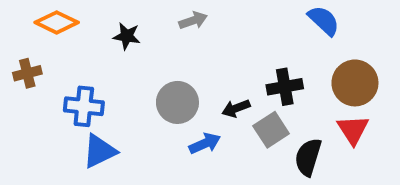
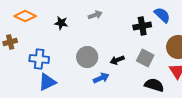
black cross: (285, 87) -> (142, 26), moved
gray square: (271, 130) -> (145, 58), moved, turned -30
black semicircle: (308, 157) -> (154, 85), turned 90

